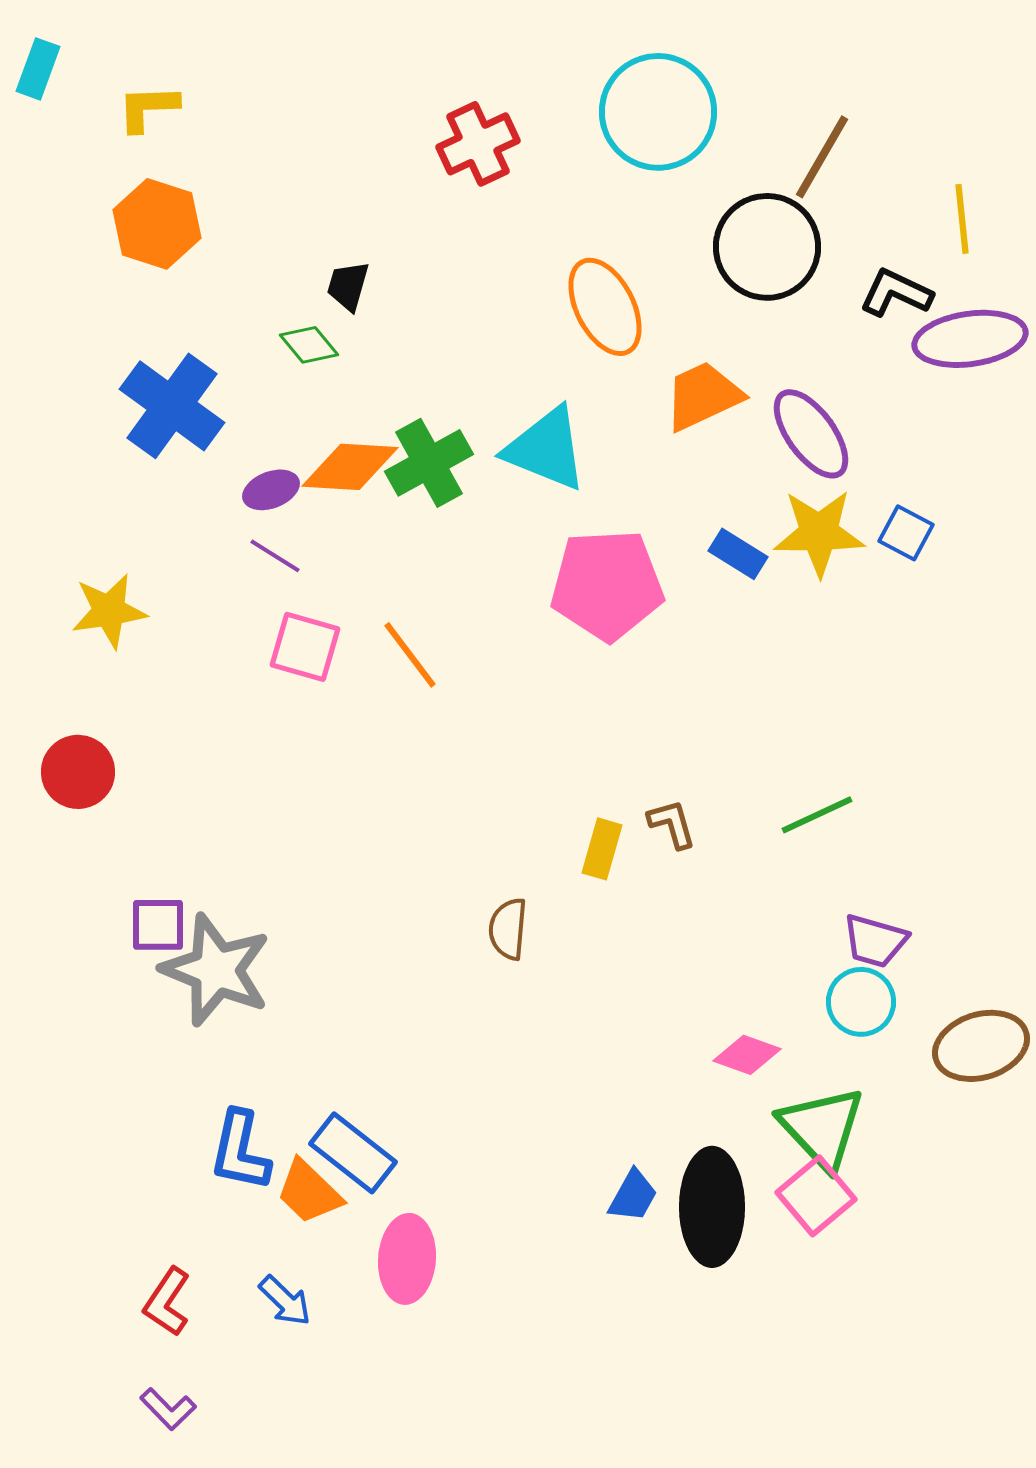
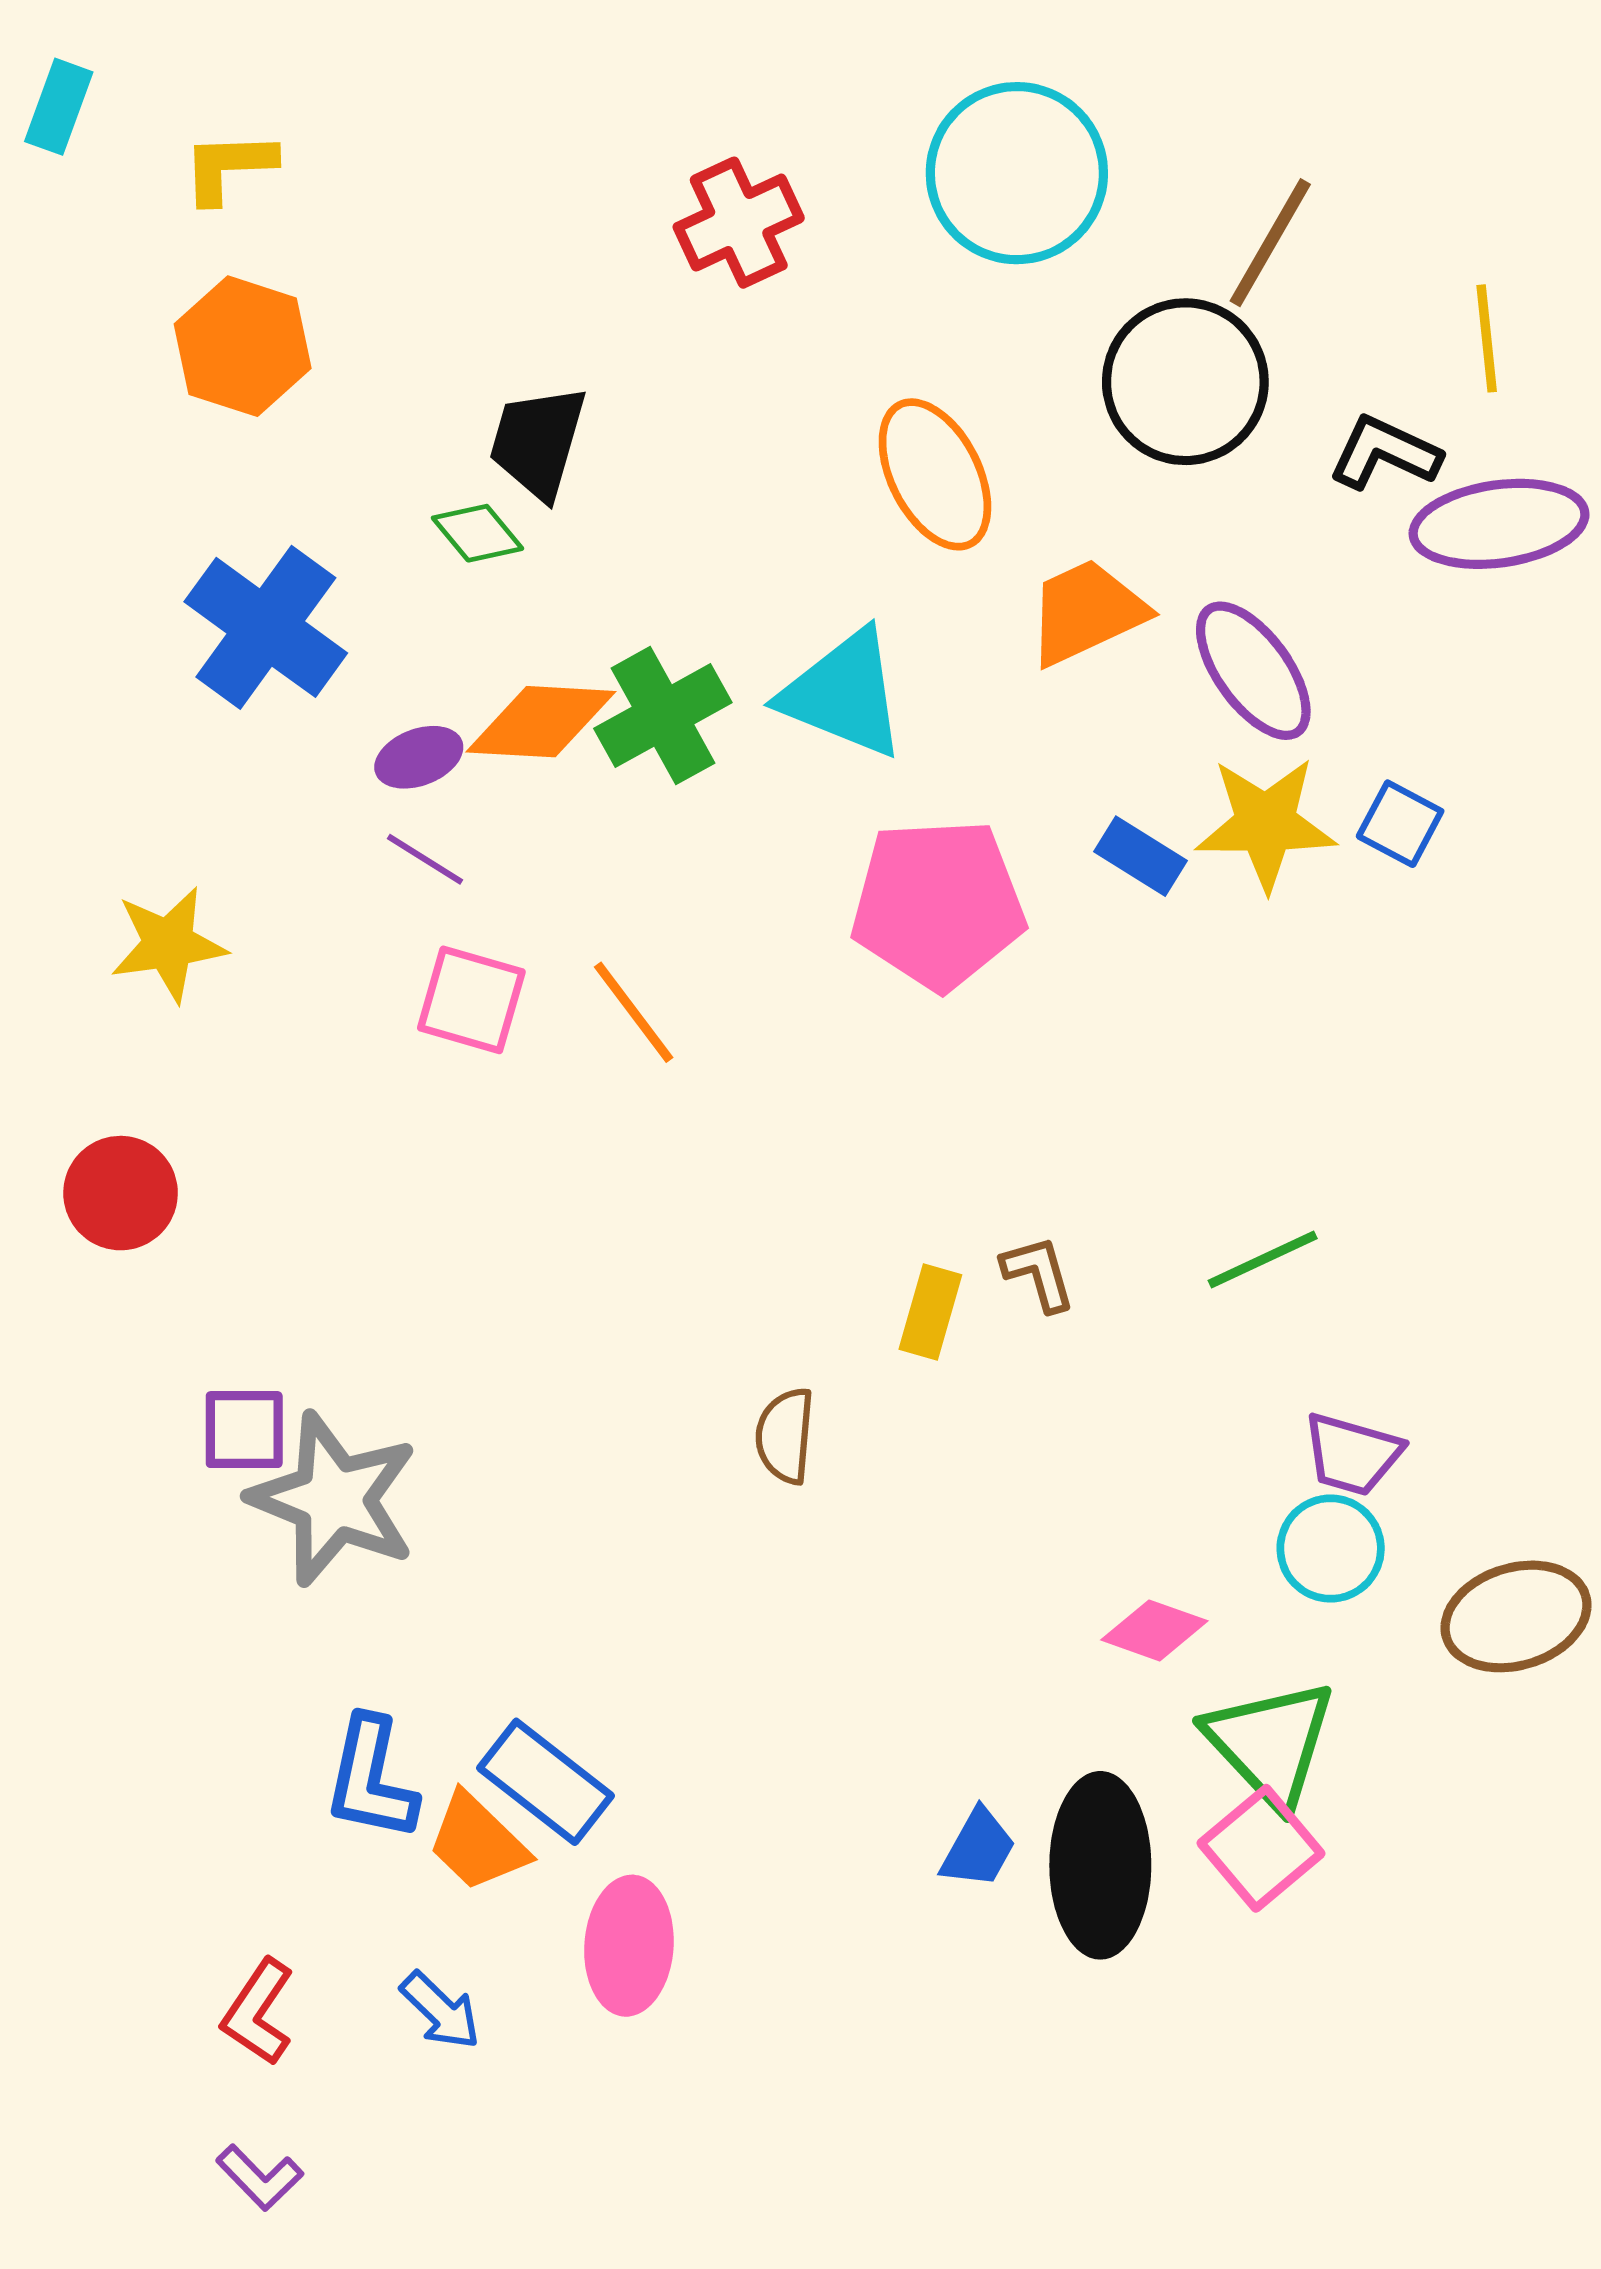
black trapezoid: (348, 286) -> (538, 442), size x1.5

